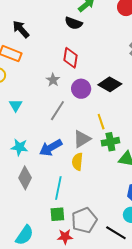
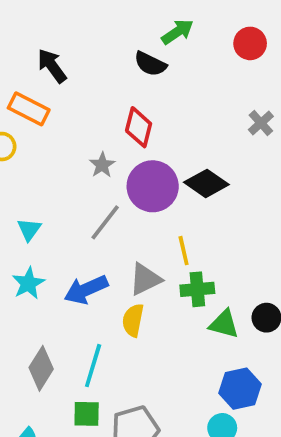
purple circle: (81, 89) -> (153, 186), size x1.4
cyan triangle: (16, 105) -> (29, 229), moved
cyan star: (19, 147) -> (28, 283), turned 30
gray diamond: (25, 178) -> (41, 368), moved

